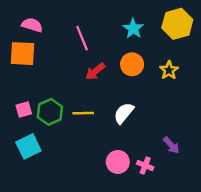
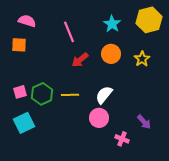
orange square: (23, 54) -> (19, 45), size x0.7
pink circle: (118, 162) -> (99, 118), moved

